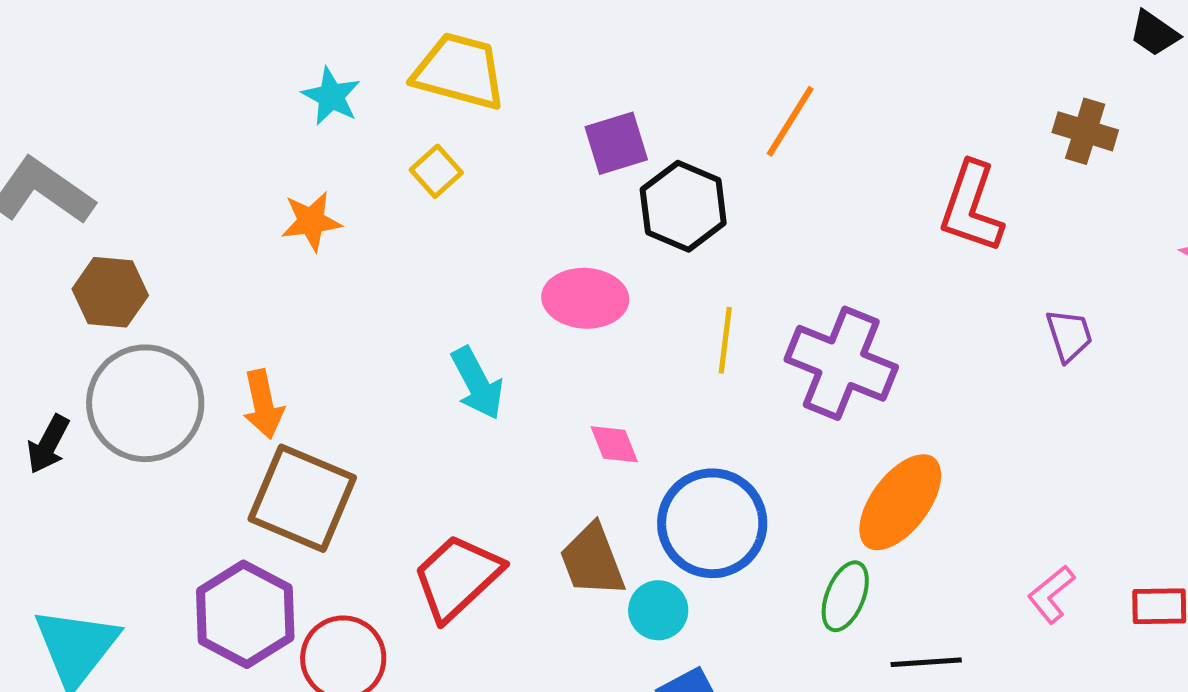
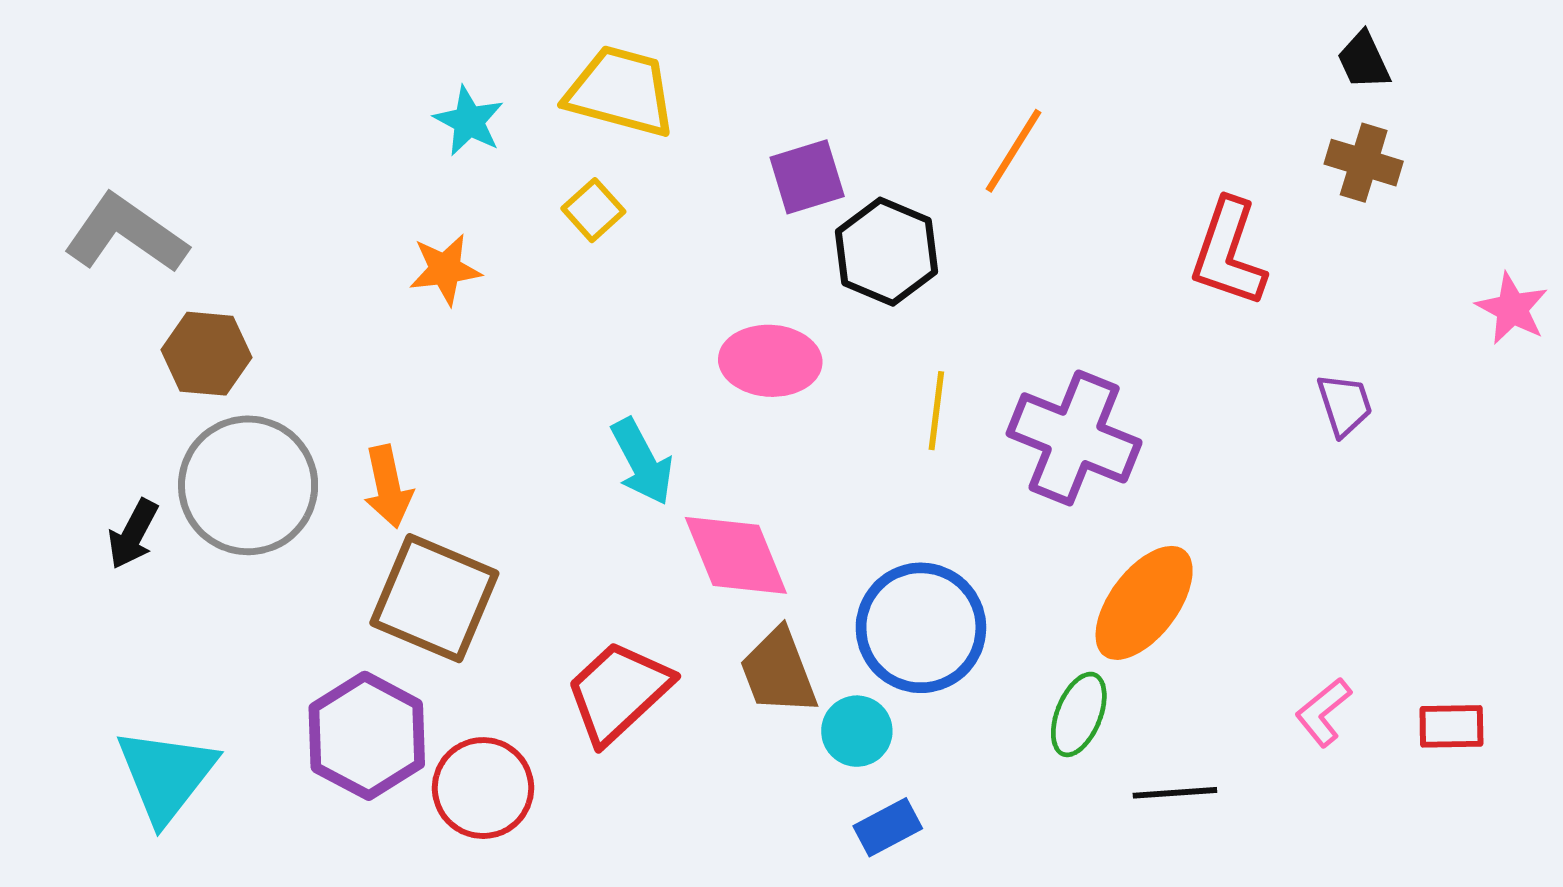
black trapezoid: (1154, 33) -> (1364, 61), moved, turned 30
pink diamond: (614, 444) -> (736, 555), moved, size x1.8

